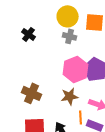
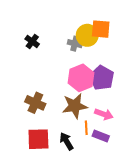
yellow circle: (68, 16) -> (87, 35), moved
brown star: (70, 96) -> (75, 106), size x1.4

